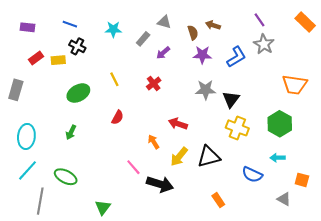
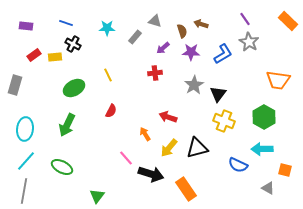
purple arrow: (163, 53) -> (163, 48), moved
red cross: (154, 83) -> (155, 73), moved, turned 32
gray star: (206, 90) -> (194, 85), turned -30
green arrow: (71, 132) -> (67, 125), size x1.6
cyan arrow: (278, 158) -> (262, 149), size x1.5
orange rectangle: (218, 200) -> (186, 189), moved, size x1.6
gray line: (40, 201) -> (24, 191), moved

